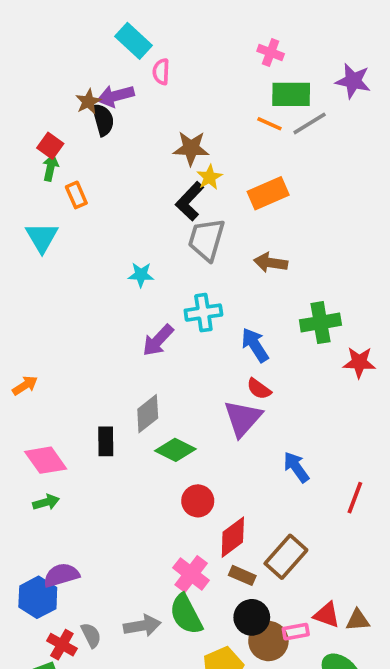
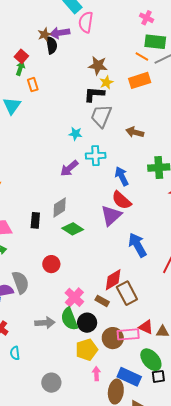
pink semicircle: (161, 72) -> (86, 22), size x1.5
orange rectangle: (268, 193) -> (140, 80), moved
black L-shape: (190, 201) -> (94, 94), turned 45
cyan star: (141, 275) -> (75, 134), moved
red semicircle: (259, 389) -> (122, 200), size x1.5
blue arrow: (296, 467) -> (137, 245), size x1.4
red circle: (198, 501) -> (51, 264), moved
red diamond: (233, 537) -> (113, 280), moved
brown rectangle: (286, 557) -> (127, 293), turned -75
black circle: (252, 617) -> (87, 323), moved
pink rectangle: (296, 632) -> (128, 334), size x1.5
gray semicircle: (91, 635) -> (21, 282), moved, size x1.6

